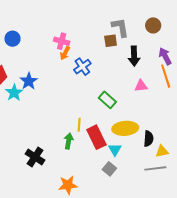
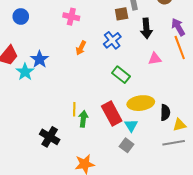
orange arrow: (65, 53) -> (81, 48), moved
blue cross: (82, 67) -> (112, 40), moved
yellow line: (79, 125) -> (74, 109), moved

